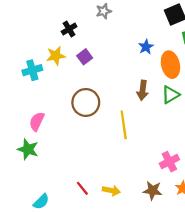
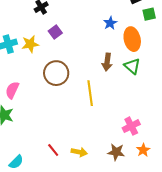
yellow star: (56, 56) -> (30, 44), moved
green triangle: (170, 95) -> (132, 66), turned -48

